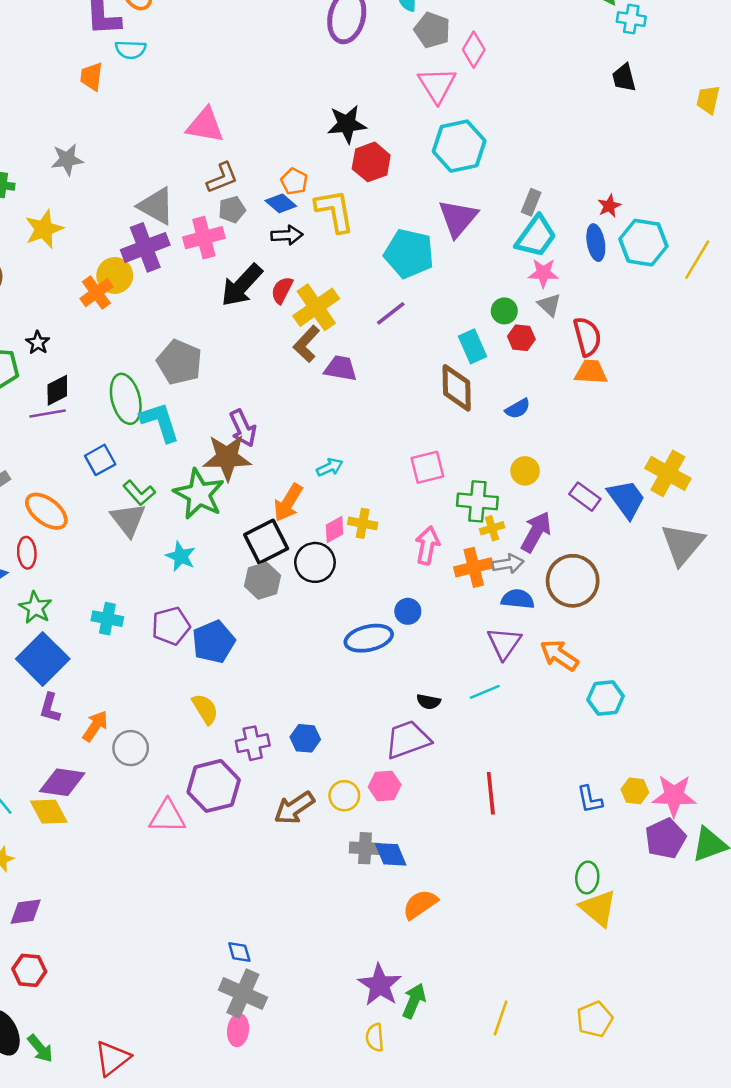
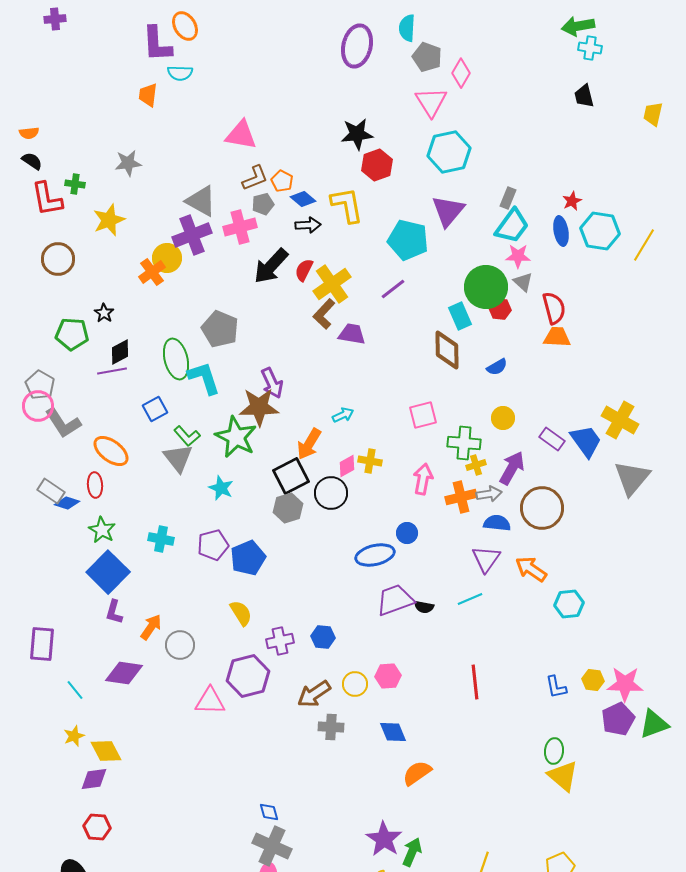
orange pentagon: (294, 181) -> (282, 181), moved
green circle: (504, 311) -> (486, 287), size x2.0
purple trapezoid: (408, 740) -> (395, 600), moved
yellow diamond: (49, 812) -> (106, 751), moved
gray cross: (365, 848) -> (331, 727), moved

